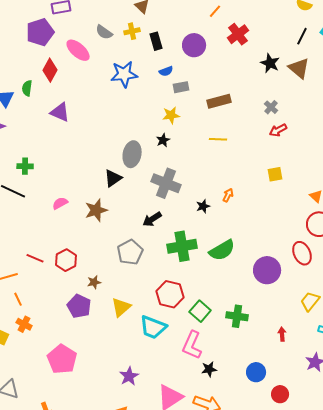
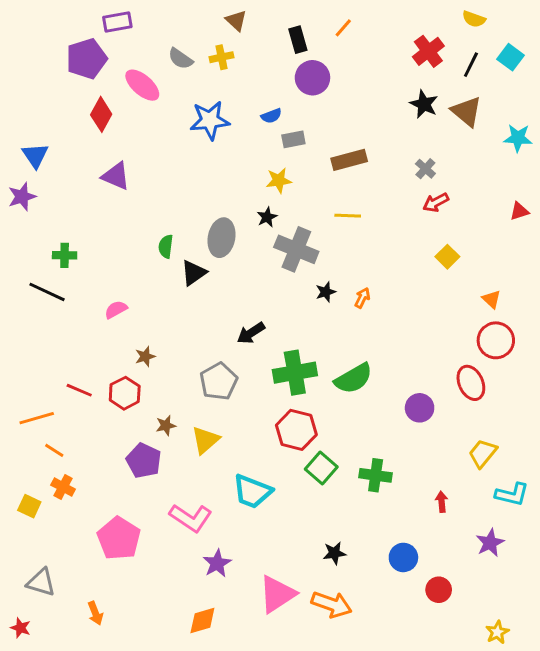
red cross: (238, 34) -> (428, 51), moved
black rectangle: (156, 41) -> (298, 40), moved
green semicircle: (27, 88) -> (166, 246), moved
yellow square: (275, 174) -> (447, 257), moved, turned -35
gray cross: (166, 183) -> (296, 249), moved
black star: (203, 206) -> (326, 292), moved
brown star: (96, 210) -> (145, 356), moved, size x0.6
purple circle: (267, 270) -> (420, 408), size x0.7
red hexagon: (170, 294) -> (296, 430), moved
orange line: (18, 299) -> (54, 450), turned -32
yellow triangle: (121, 307) -> (205, 440), moved
pink L-shape: (192, 345) -> (191, 518), moved, turned -80

